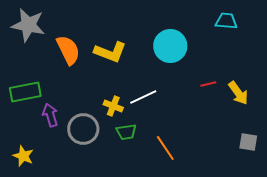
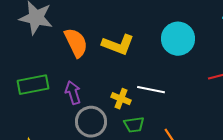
white line: (143, 97) -> (151, 90), turned 36
purple arrow: (50, 115) -> (73, 93), moved

